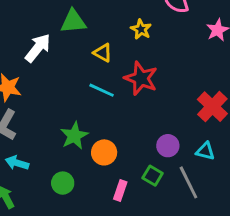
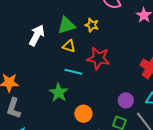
green triangle: (73, 21) -> (66, 25), moved
white arrow: (38, 48) -> (37, 35), moved
green star: (74, 136) -> (59, 93), moved

